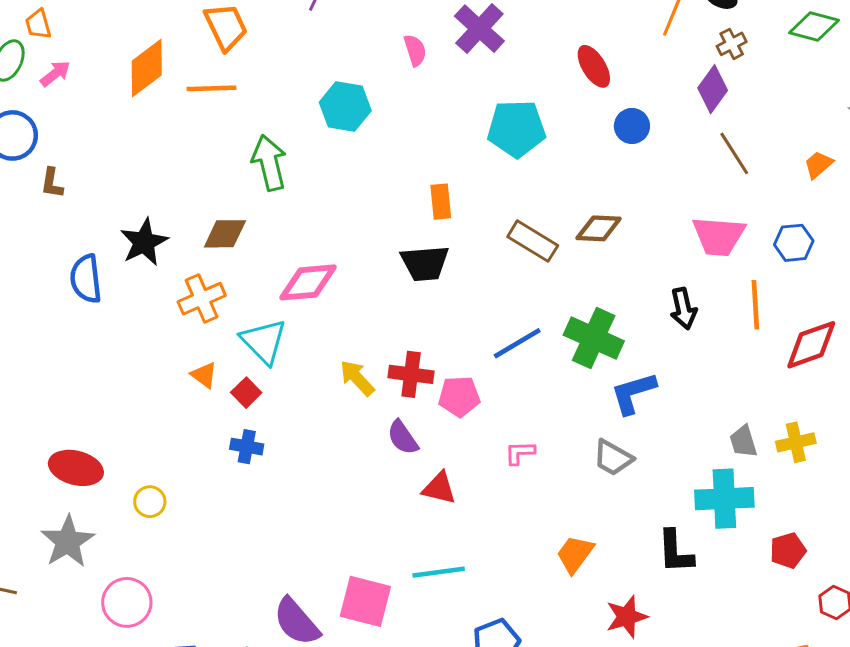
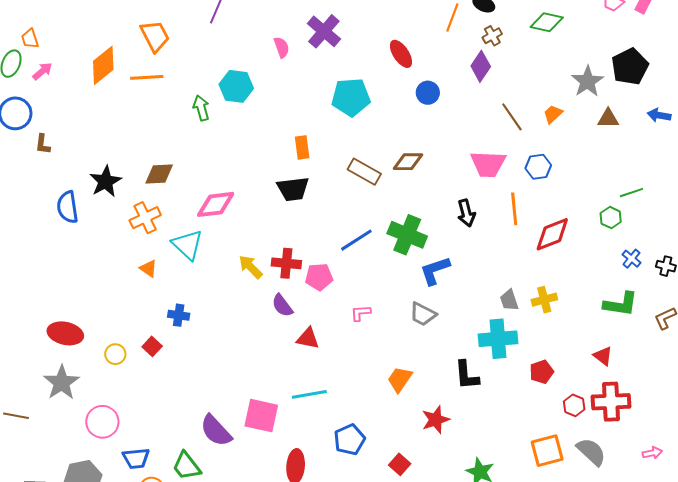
brown line: (734, 153) -> (512, 117), moved
green arrow: (269, 163) -> (201, 108), moved, size x0.7
red square: (246, 393) -> (152, 346), moved

